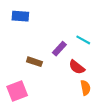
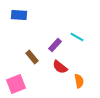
brown rectangle: (34, 62) -> (32, 57), turned 32
red semicircle: (77, 67) -> (60, 67), moved

